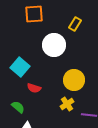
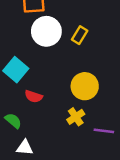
yellow rectangle: (75, 24) -> (80, 35), moved
white circle: (54, 45) -> (46, 31), moved

